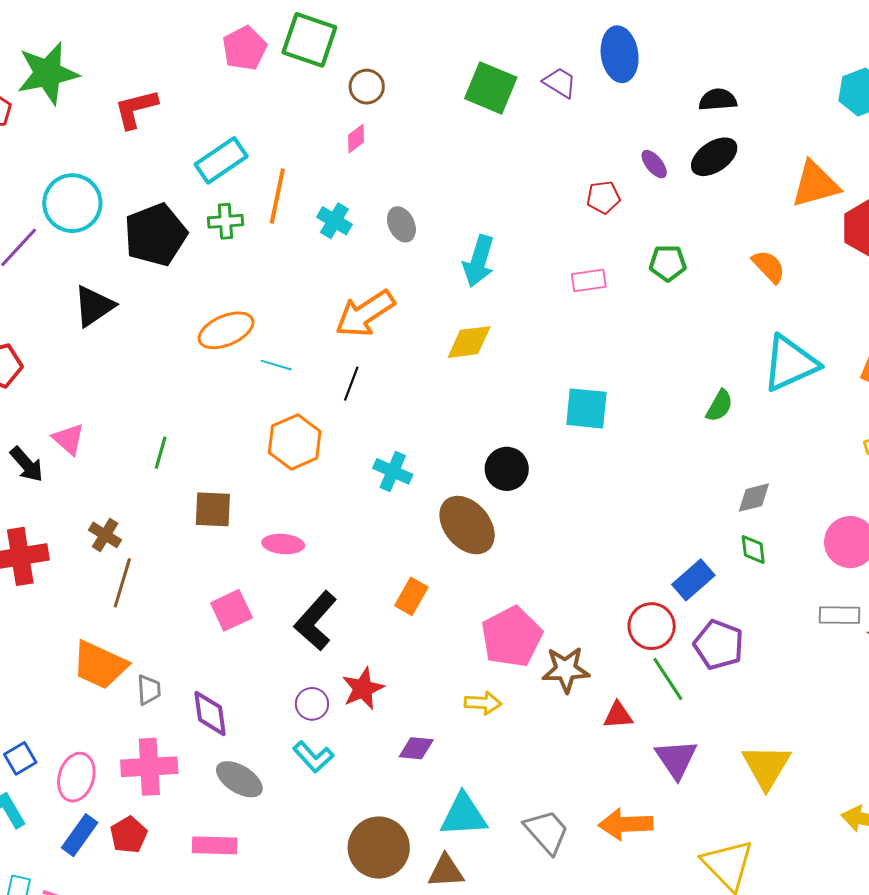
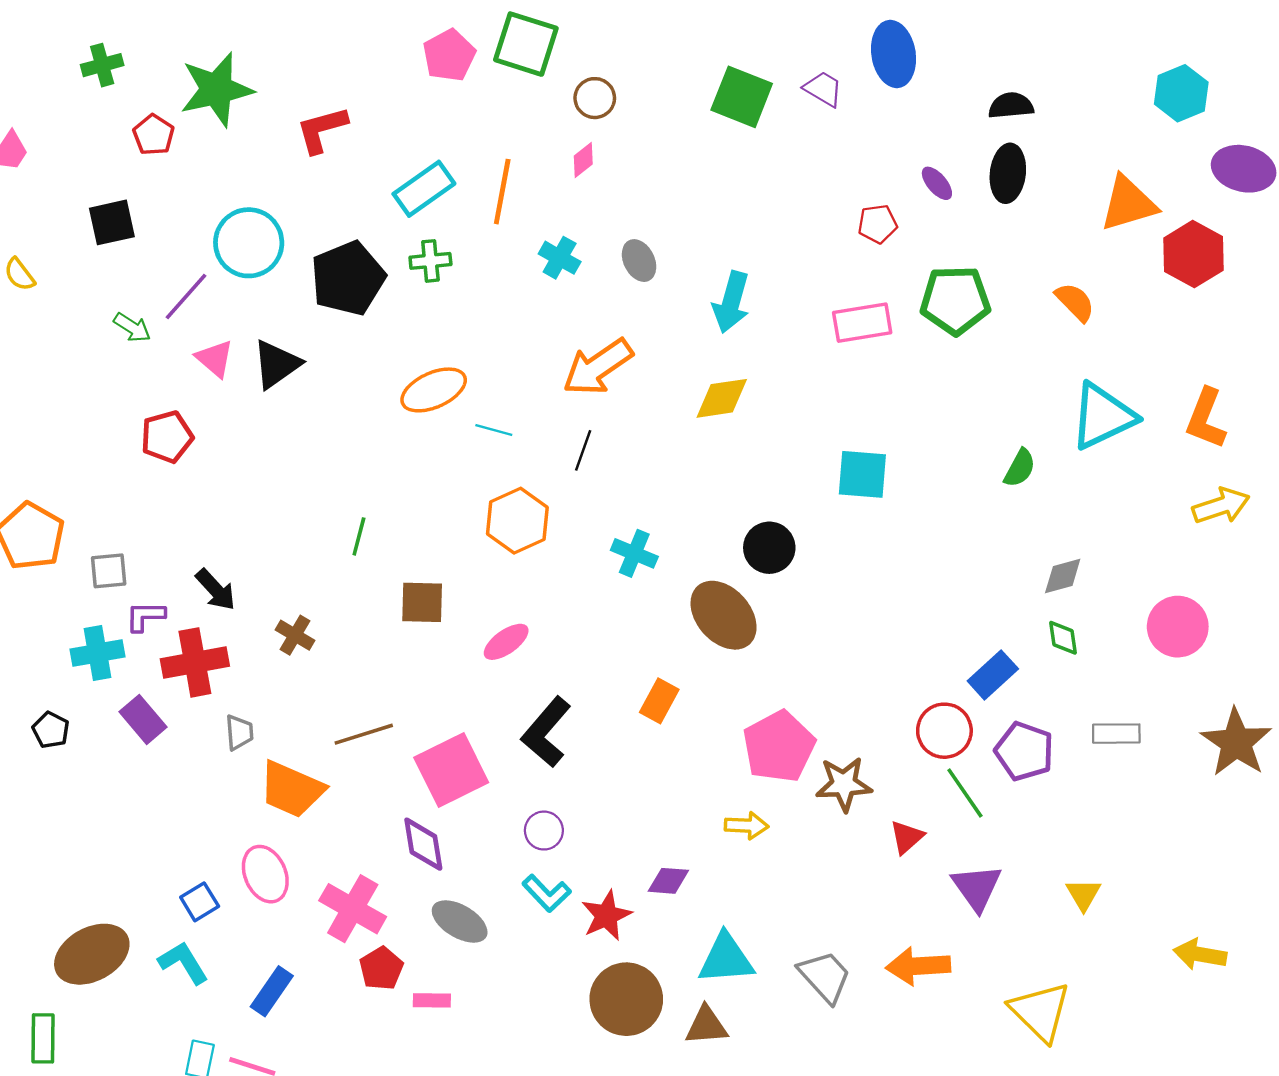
black ellipse: (714, 157) -> (1008, 173), turned -48
orange line: (277, 196) -> (502, 192), moved
green pentagon: (668, 263) -> (955, 300), size x1.6
pink rectangle: (589, 280) -> (862, 323), size x1.4
pink triangle: (69, 439) -> (215, 359), moved
black arrow: (27, 464) -> (216, 590), moved
pink ellipse: (283, 544) -> (506, 642), turned -39
brown line: (122, 583) -> (364, 734), moved, turned 57
pink square: (231, 610) -> (451, 770), moved, size x1.5
gray rectangle: (840, 615) -> (1116, 734), moved
red star: (363, 689) -> (606, 916), moved
gray trapezoid: (149, 690) -> (239, 732), moved
red triangle: (618, 715) -> (907, 837), turned -36
yellow triangle: (766, 766) -> (1084, 894), size x0.6
pink cross: (149, 767) -> (353, 909), turned 34
pink ellipse: (76, 777) -> (265, 874), moved, turned -39
red pentagon: (129, 835) -> (381, 968), moved
pink rectangle: (215, 845) -> (432, 1000), size x0.7

